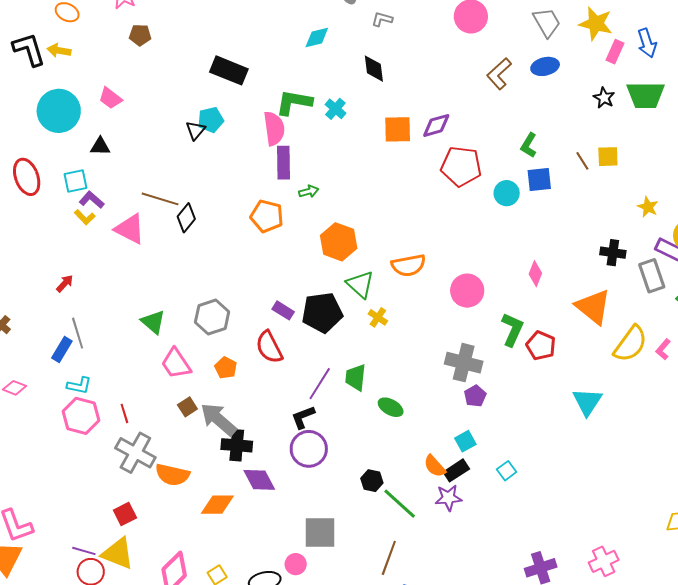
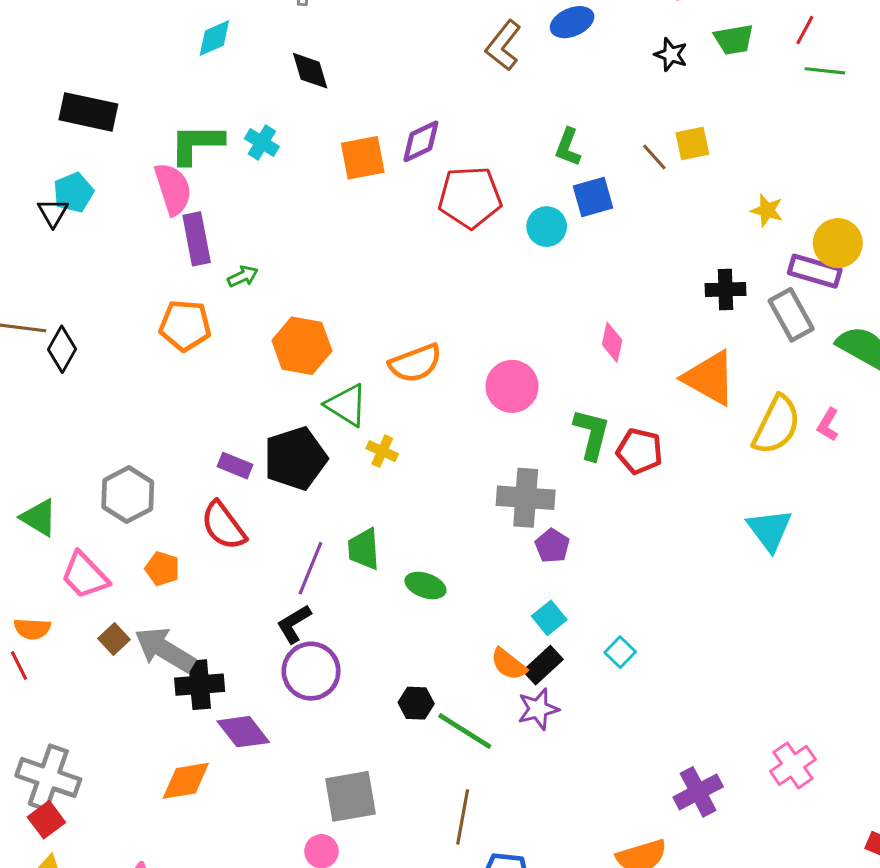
green trapezoid: (646, 95) -> (734, 39), size x0.7
cyan triangle: (587, 402) -> (770, 530), moved
gray cross: (135, 453) -> (48, 777), moved
orange semicircle: (172, 475) -> (32, 629), moved, size x0.7

